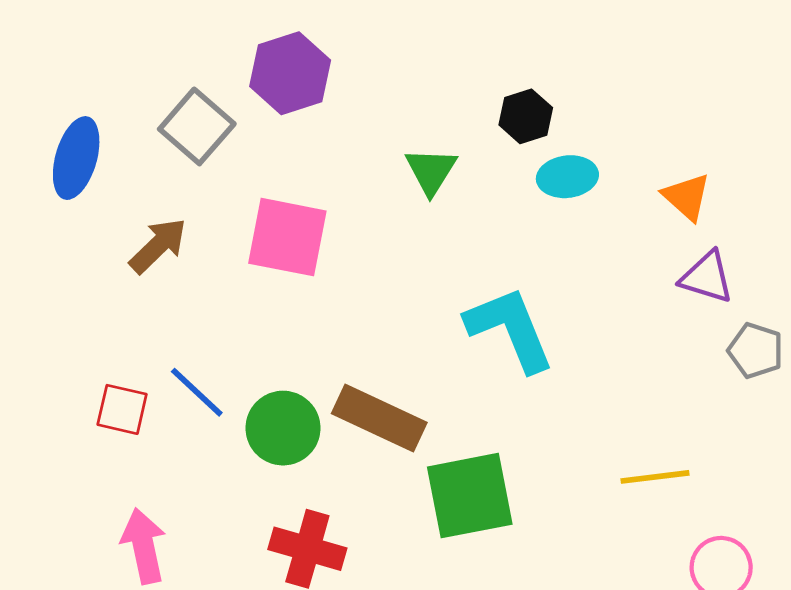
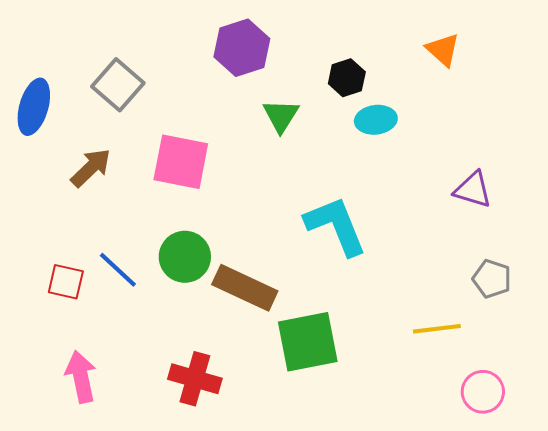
purple hexagon: (290, 73) -> (242, 48), moved
orange triangle: (687, 197) -> (443, 50), moved
gray pentagon: (756, 351) -> (492, 279), moved
green circle: (283, 428) -> (185, 257), moved

